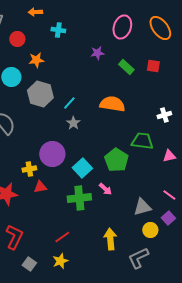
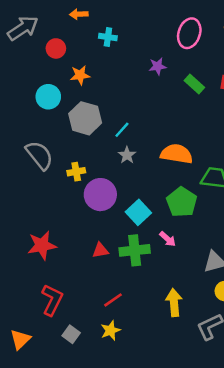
orange semicircle: (112, 104) -> (177, 154), moved
yellow cross: (29, 169) -> (76, 172), moved
red triangle: (40, 187) -> (100, 250), moved

